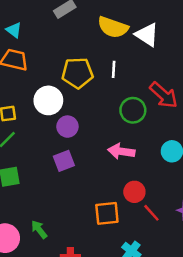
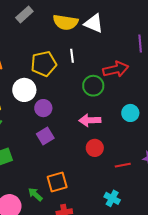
red arrow: (164, 95) -> (116, 69), turned -45
red circle: (134, 192) -> (95, 148), moved
orange square: (107, 213) -> (57, 182), moved
red line: (151, 213) -> (123, 165), turned -49

